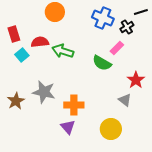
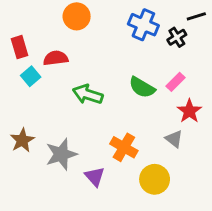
pink rectangle: (117, 48) -> (175, 82), moved
green arrow: (63, 51) -> (88, 94), moved
gray star: (44, 92) -> (61, 154), moved, turned -30
orange cross: (74, 105) -> (124, 147), moved, turned 30

